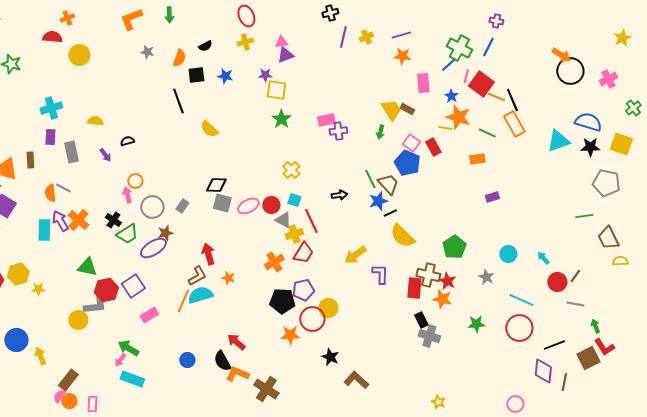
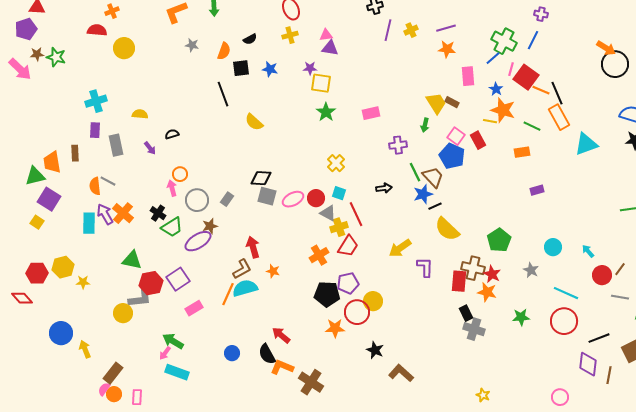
purple triangle: (285, 55) -> (330, 48), turned 30
purple cross: (338, 131) -> (398, 145), moved
cyan triangle: (558, 141) -> (586, 144), moved

